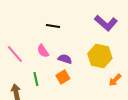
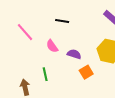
pink line: (15, 54) -> (25, 32), moved
orange square: (63, 77) -> (86, 72), moved

